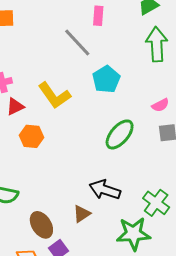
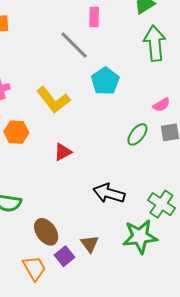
red triangle: (15, 107) -> (63, 152), moved
green ellipse: (120, 134) -> (137, 134), moved, size x0.7
orange hexagon: (31, 136) -> (16, 132), moved
brown triangle: (82, 214) -> (90, 244), moved, turned -30

